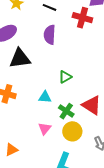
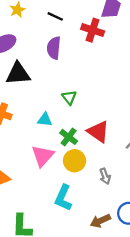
green triangle: (65, 77) -> (69, 97), turned -40
pink triangle: (45, 129) -> (43, 156), size x1.5

